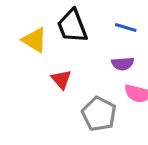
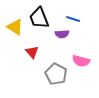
purple semicircle: (123, 64) -> (62, 34), moved

